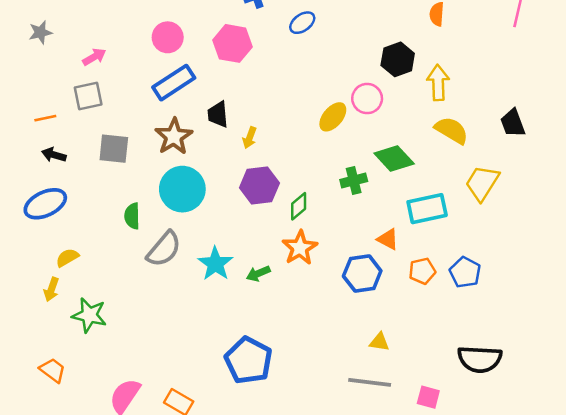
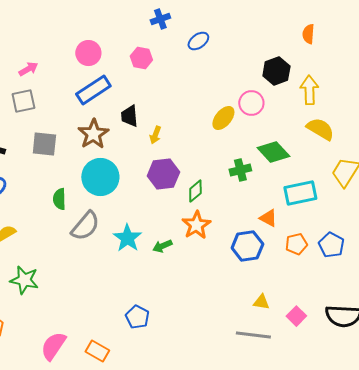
pink hexagon: (232, 43) -> (141, 58), size x0.7
blue pentagon: (248, 360) -> (137, 317), moved, size x0.6
pink square: (428, 397) -> (296, 316), moved, turned 30

